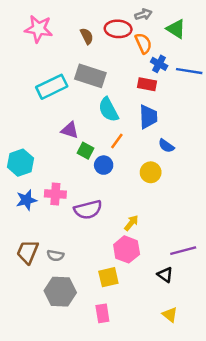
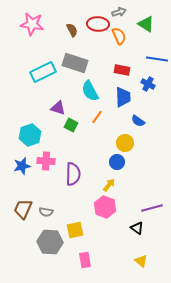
blue cross: (159, 64) -> (148, 84), moved
cyan hexagon: (20, 163) -> (30, 135), moved
blue circle: (104, 165) -> (117, 162), moved
purple semicircle: (88, 210) -> (73, 174), turned -75
yellow square: (108, 277) -> (75, 230), moved

